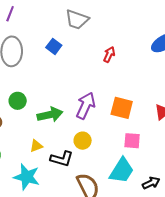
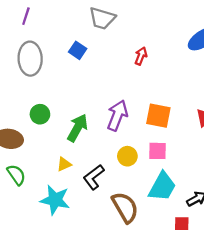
green arrow: (50, 115) -> (77, 128), turned -45
yellow circle: (83, 141) -> (127, 156), moved
pink square: (132, 141) -> (157, 151), moved
black L-shape: (62, 159) -> (94, 177), turned 130

